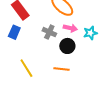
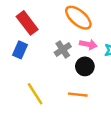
gray cross: (49, 32) -> (63, 50), turned 32

